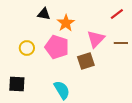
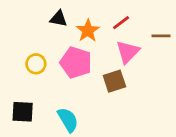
red line: (117, 14) -> (121, 23), moved
brown line: (121, 43) -> (161, 36), moved
cyan semicircle: (62, 90) -> (68, 120), moved

